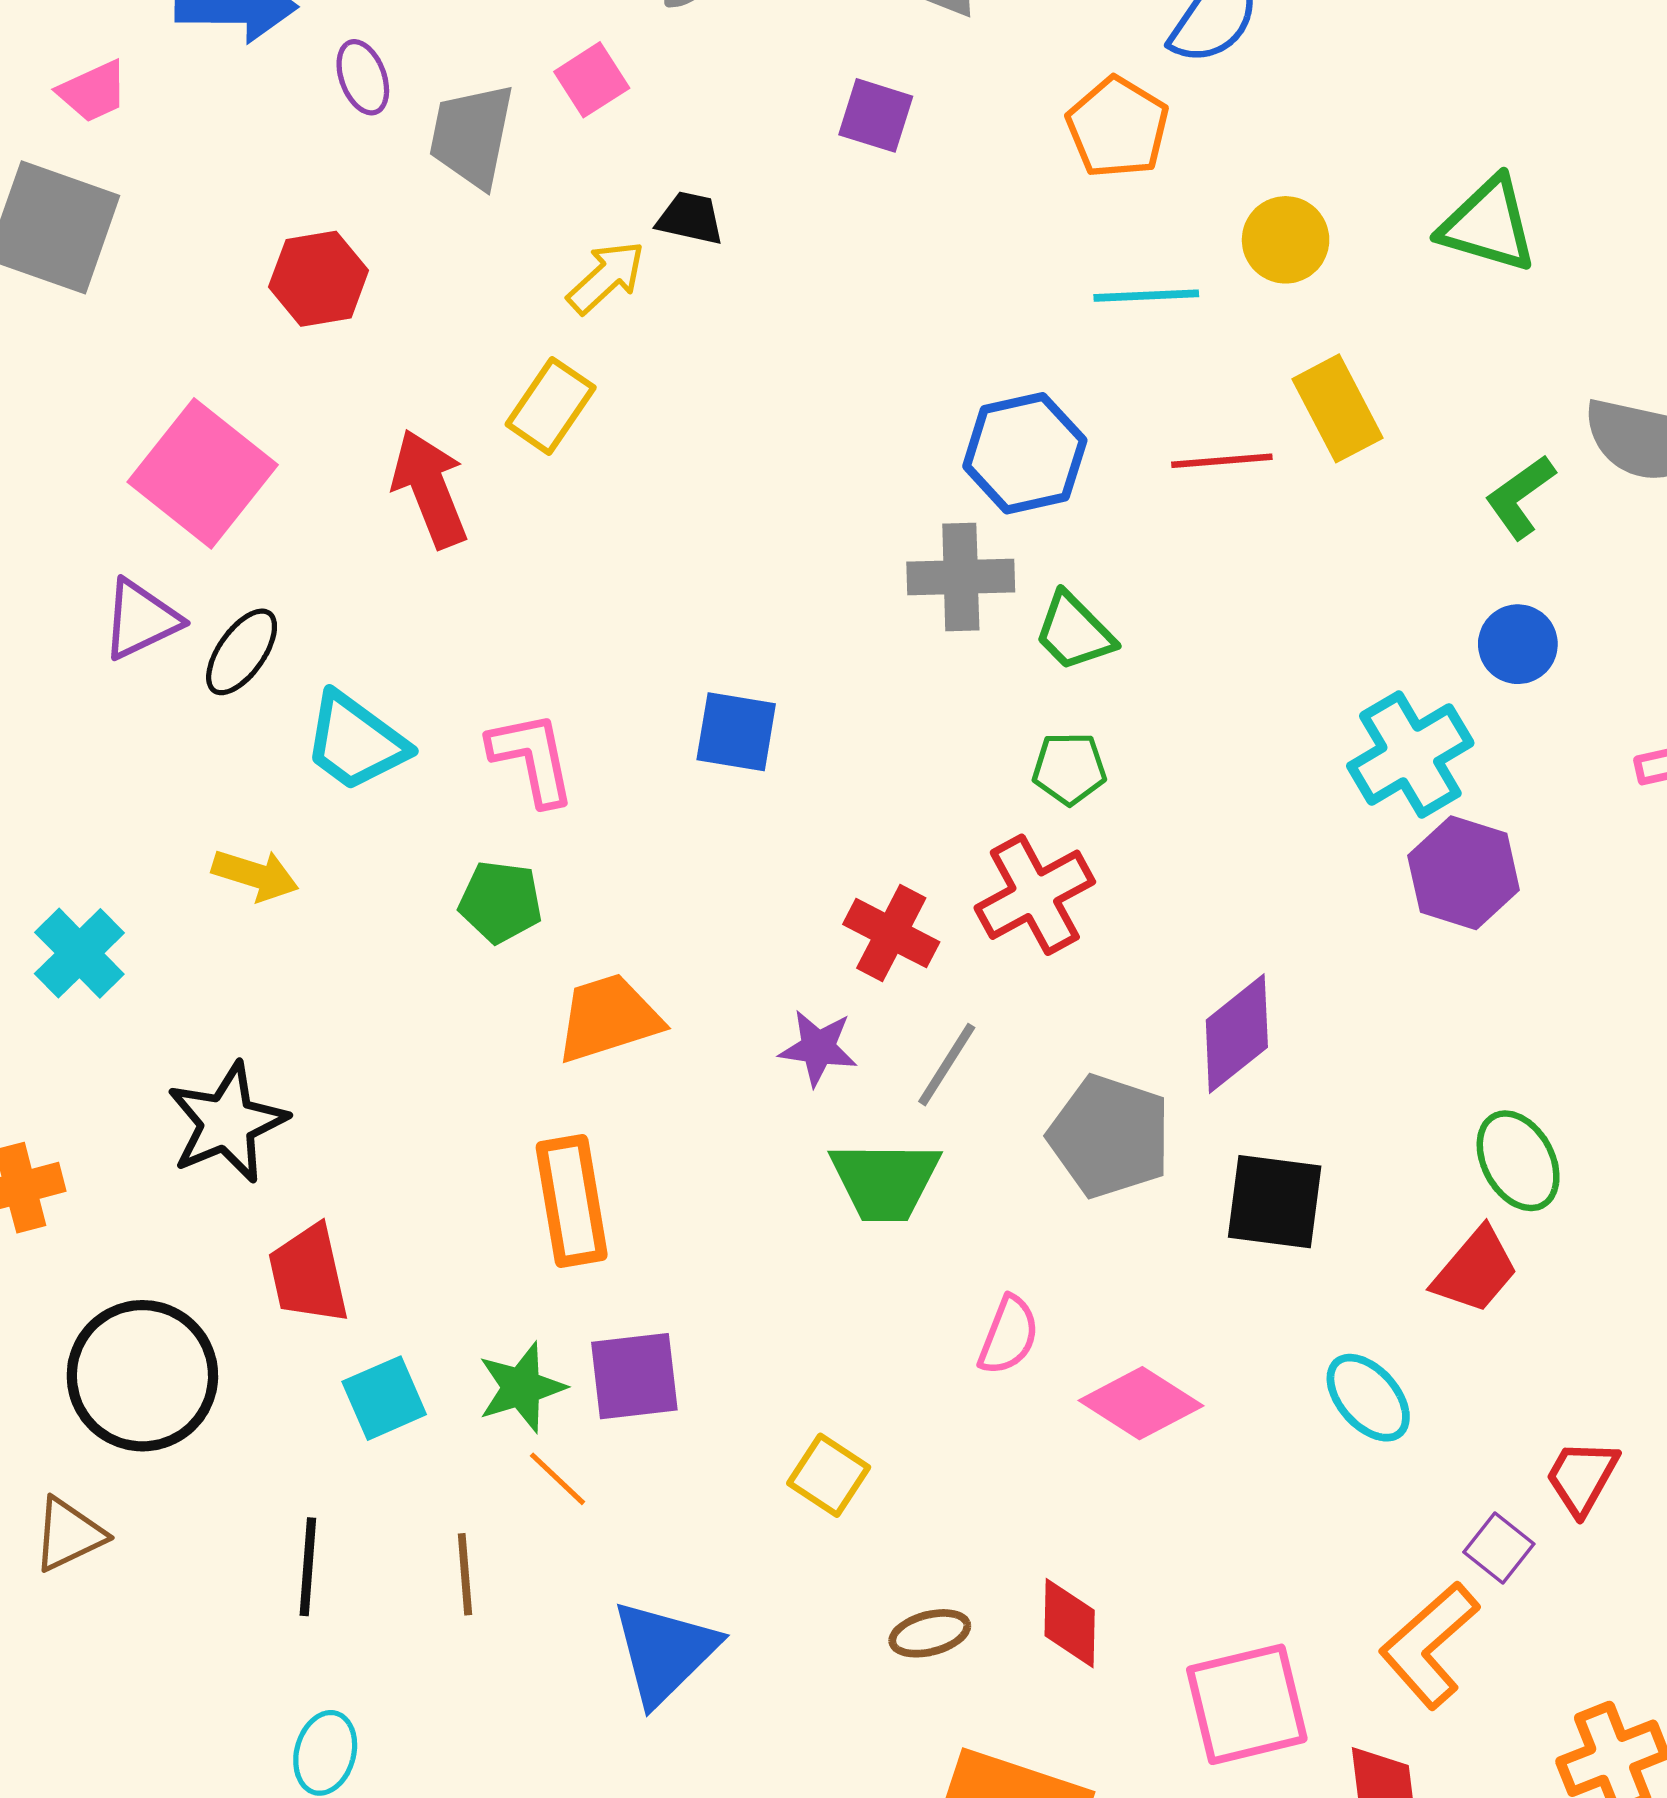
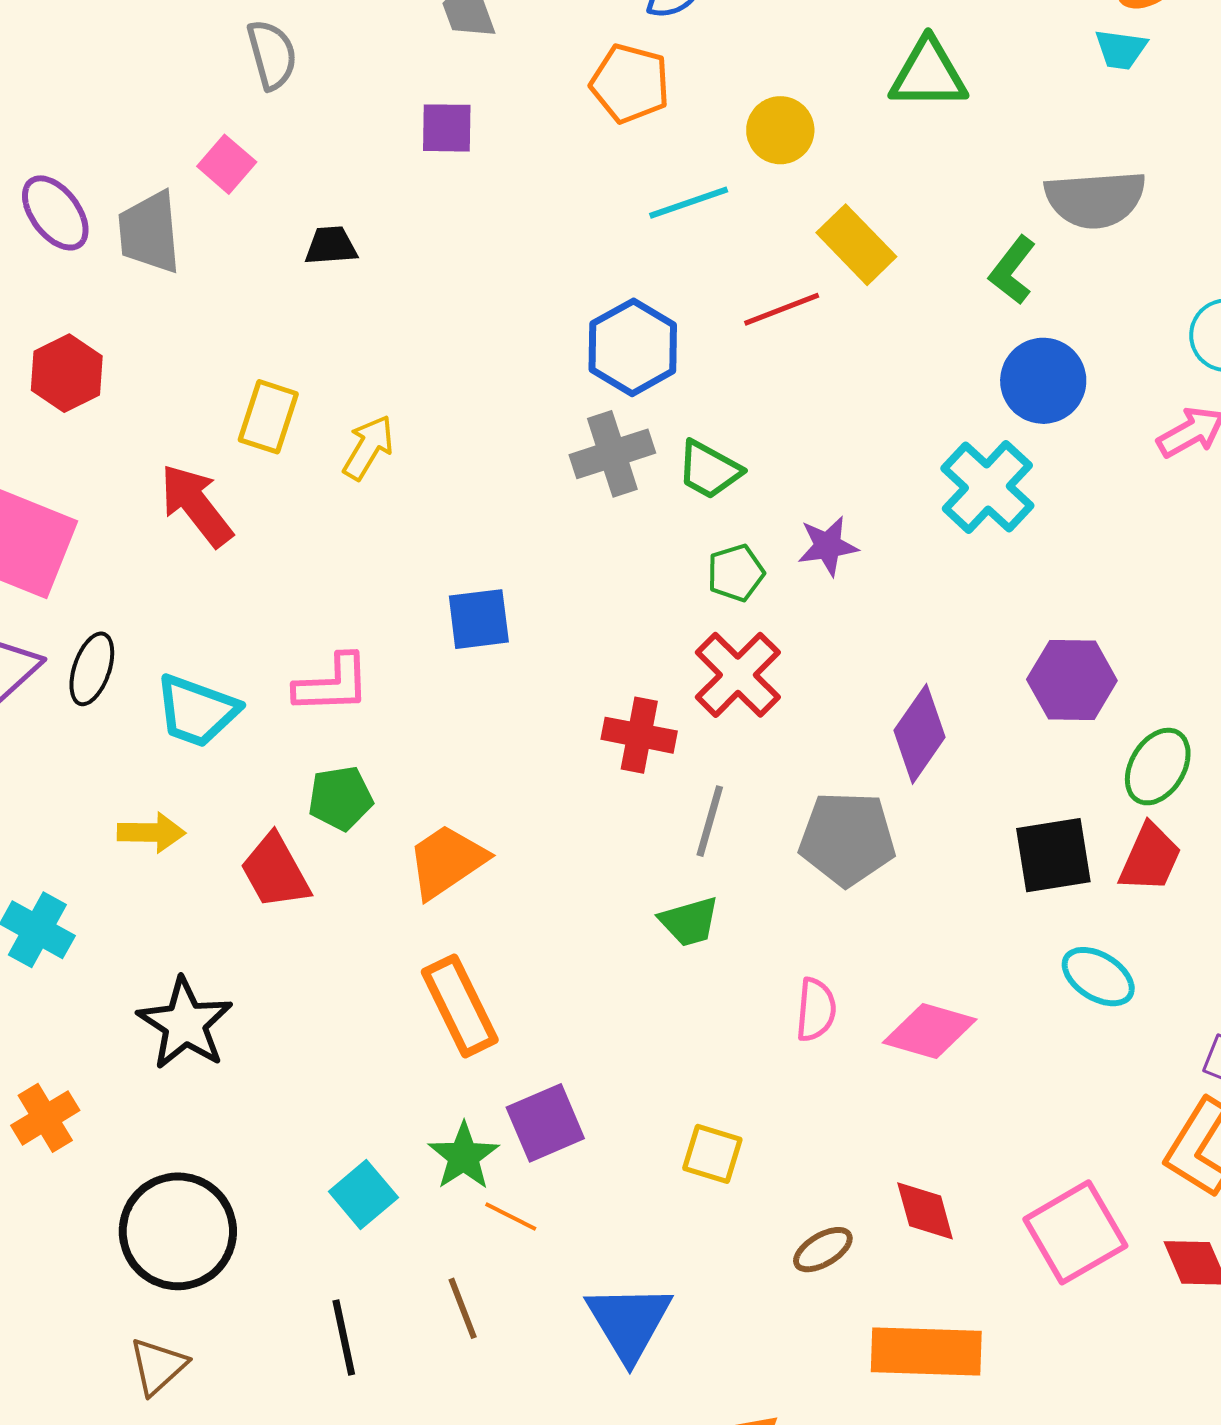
purple ellipse: (363, 77) -> (55, 213), size x1.4
yellow arrow: (606, 277) -> (368, 447), moved
blue circle: (1518, 644) -> (1043, 381), size x1.4
pink L-shape: (532, 758) -> (332, 684), turned 116
purple hexagon: (1464, 873) -> (1072, 680), moved
purple star: (818, 1048) -> (828, 546), moved
green ellipse: (1518, 1161) -> (1158, 767), turned 76
green trapezoid: (885, 1181) -> (689, 922), size x0.7
black square: (1275, 1202) -> (1053, 855), moved
red trapezoid: (308, 1274) -> (275, 871), moved

